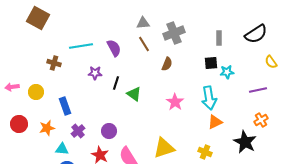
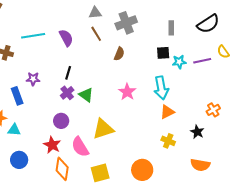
purple star: (95, 73) -> (33, 79), moved
purple line: (258, 90) -> (202, 61), moved
green triangle: (134, 94) -> (86, 95), moved
purple cross: (78, 131) -> (67, 93), moved
black star: (245, 142) -> (197, 132), size x0.6
yellow triangle: (164, 148) -> (103, 129), moved
cyan triangle: (62, 149) -> (14, 130), moved
yellow cross: (205, 152) -> (168, 141), moved

